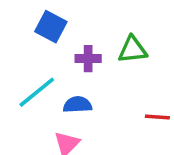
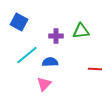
blue square: (51, 27) -> (19, 22), moved

